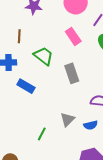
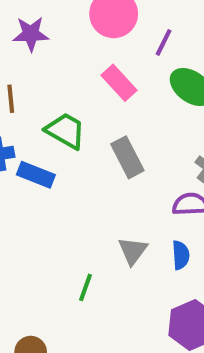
blue rectangle: (26, 86) -> (36, 175), moved
blue semicircle: (91, 125) -> (181, 255), turned -72

